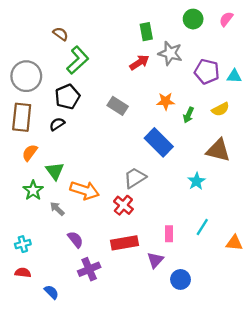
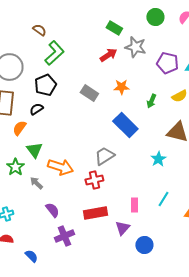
green rectangle: (146, 32) -> (114, 28), turned -49
orange star: (166, 101) -> (121, 87), moved
orange semicircle: (30, 153) -> (19, 128), moved
red cross: (123, 205) -> (94, 180), turned 36

